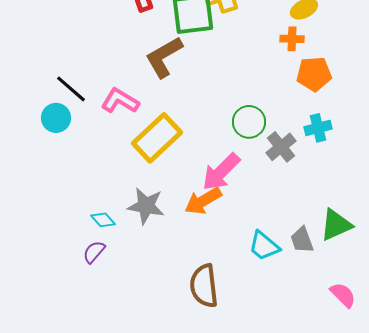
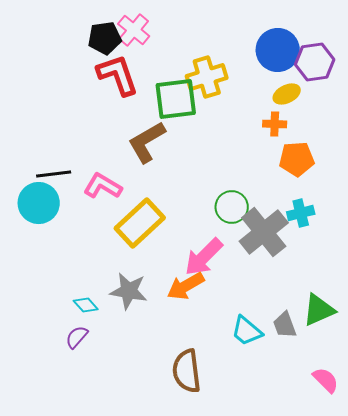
black line: (71, 89) -> (54, 174), turned -48
cyan circle: (56, 118) -> (39, 203), size x1.4
gray cross: (281, 147) -> (264, 232), size x1.6

